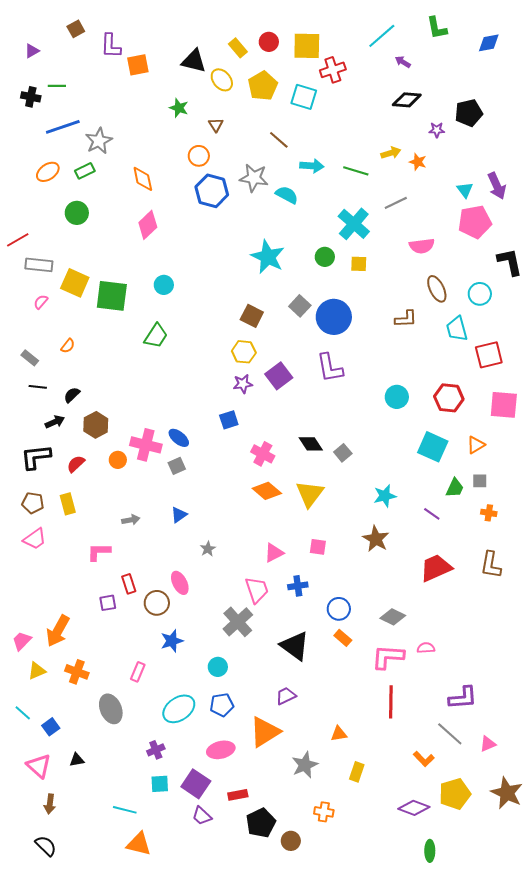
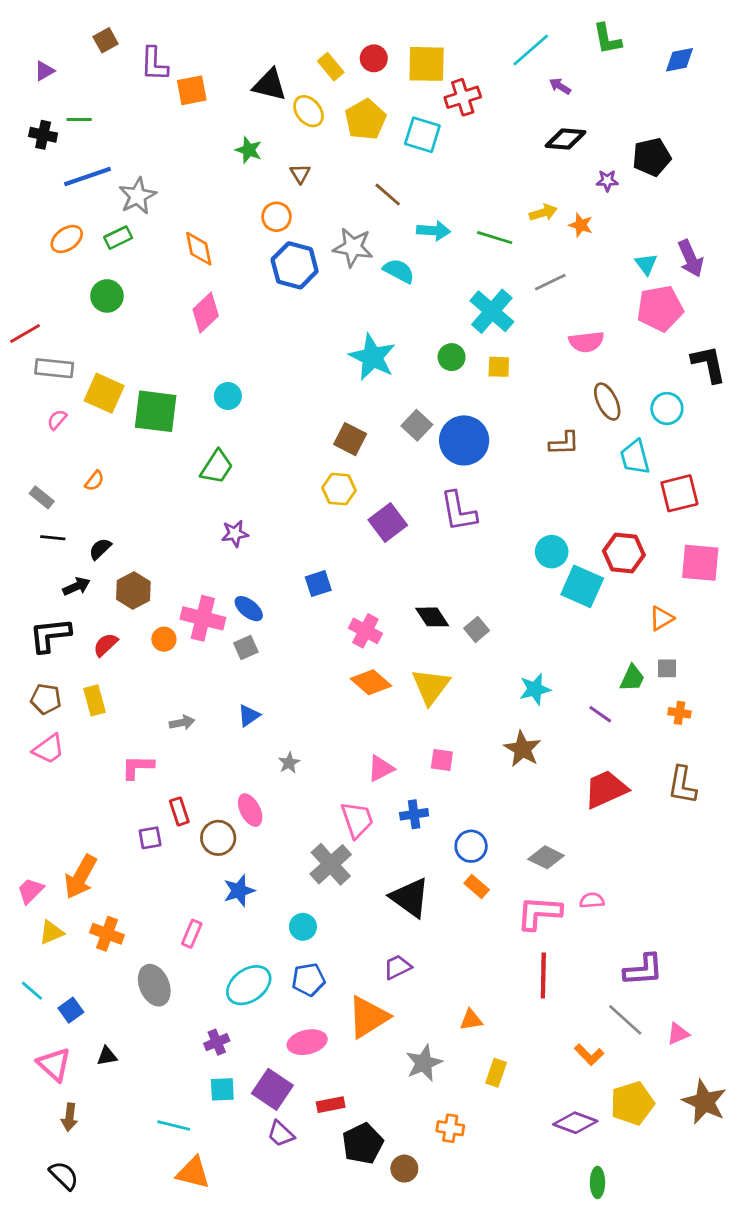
purple star: (243, 384) -> (235, 534), moved
cyan square: (433, 447) -> (582, 586), moved

